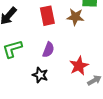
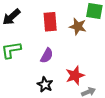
black star: (40, 75) -> (45, 85), moved

